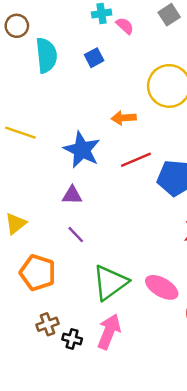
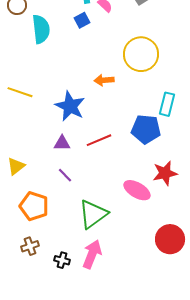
blue square: (94, 58) -> (82, 20), moved
red line: (136, 160) -> (99, 140), moved
pink ellipse: (162, 287) -> (137, 190), moved
brown cross: (48, 324) -> (30, 246), moved

